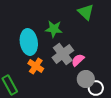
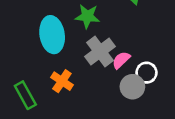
orange cross: (36, 66) -> (62, 81), moved
white circle: (96, 88) -> (146, 73), moved

